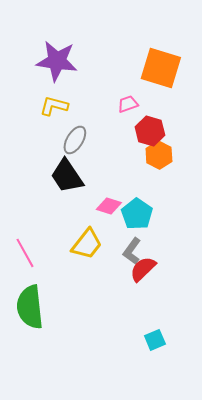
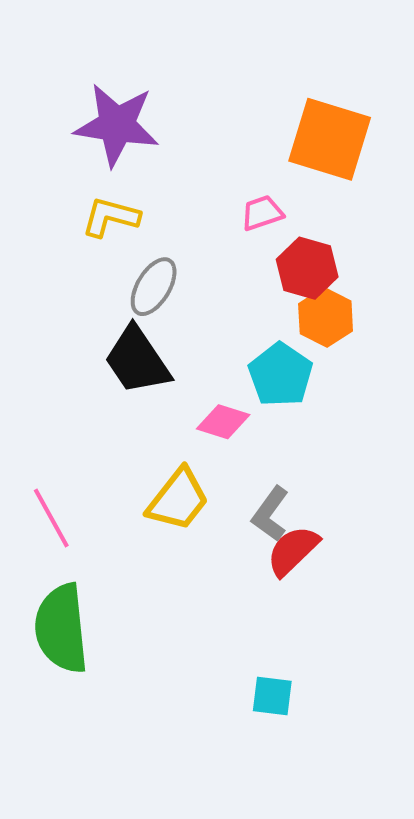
cyan pentagon: (137, 214) -> (280, 375), moved
cyan square: (155, 340) -> (272, 696), moved, turned 30

